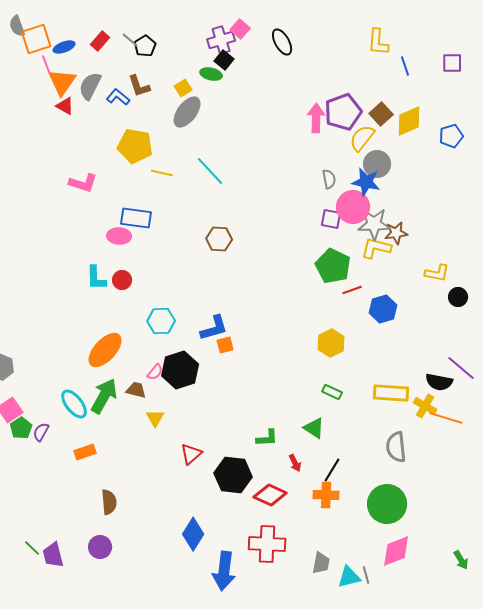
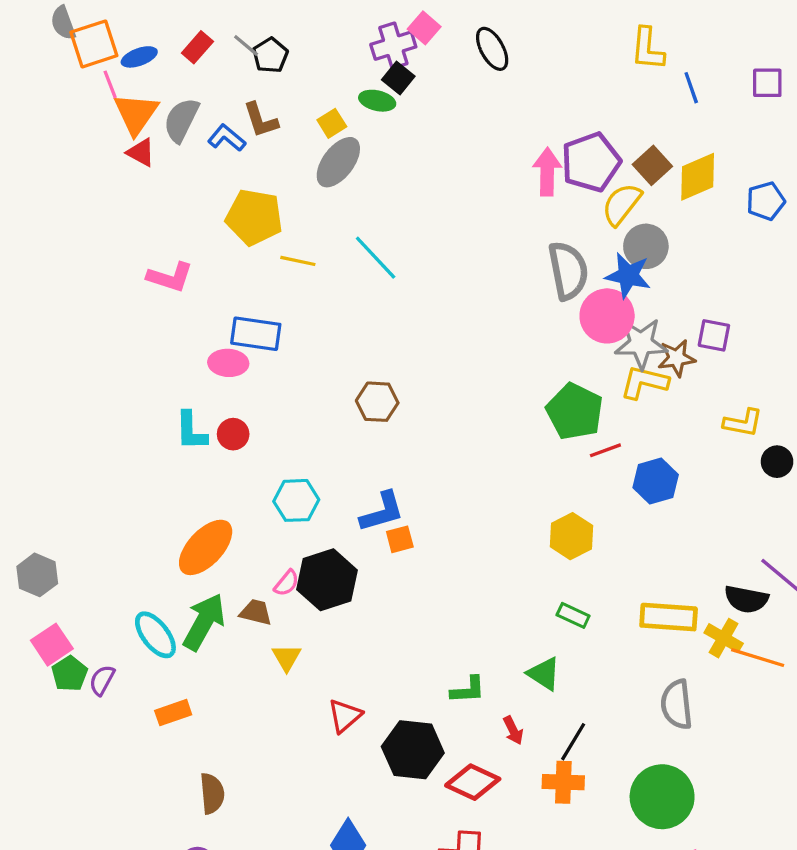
gray semicircle: (329, 179) -> (568, 271), size x1.8
purple square: (331, 219) -> (714, 335), moved
brown hexagon: (219, 239) -> (377, 402), moved

